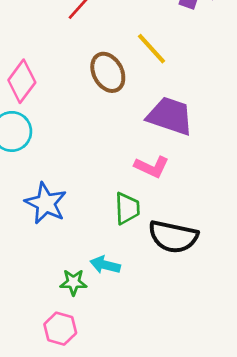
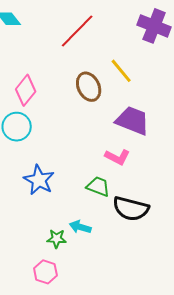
green trapezoid: (127, 208) -> (98, 186), turned -70

